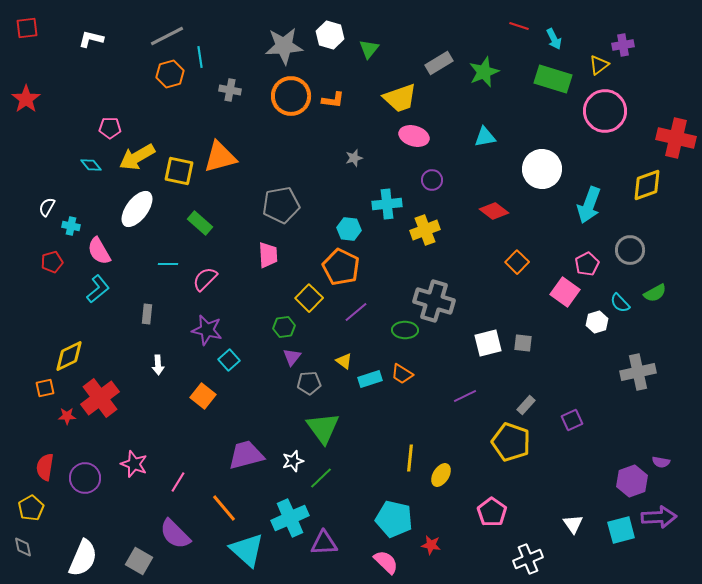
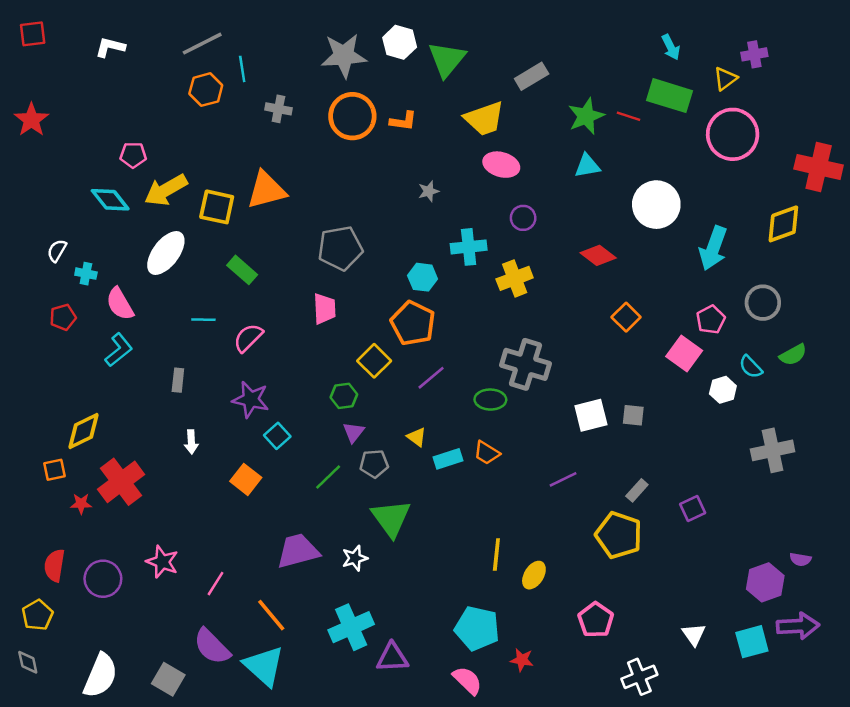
red line: (519, 26) -> (628, 116), moved
green triangle: (369, 49) -> (447, 59), size x1.6
green star: (484, 72) -> (586, 116), moved
cyan diamond: (91, 165) -> (110, 200), size x1.5
green line: (321, 478) -> (328, 477), moved
cyan triangle: (247, 550) -> (264, 666), moved

